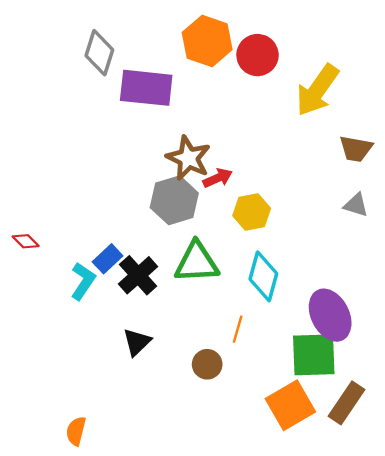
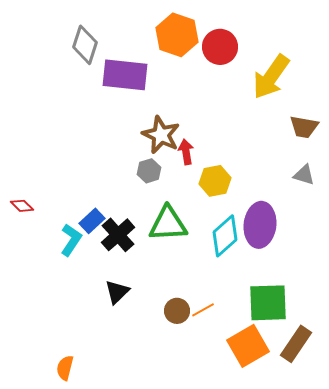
red arrow: (218, 178) -> (186, 152), turned -75
gray hexagon: (174, 200) -> (149, 171), size x0.6
cyan diamond: (263, 276) -> (225, 236), turned 33
purple ellipse: (330, 315) -> (260, 225), moved, turned 33
orange line: (238, 329) -> (203, 310), moved, turned 45

